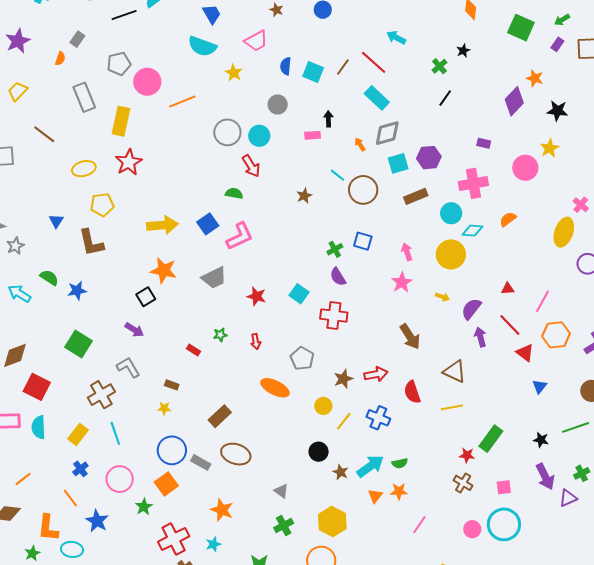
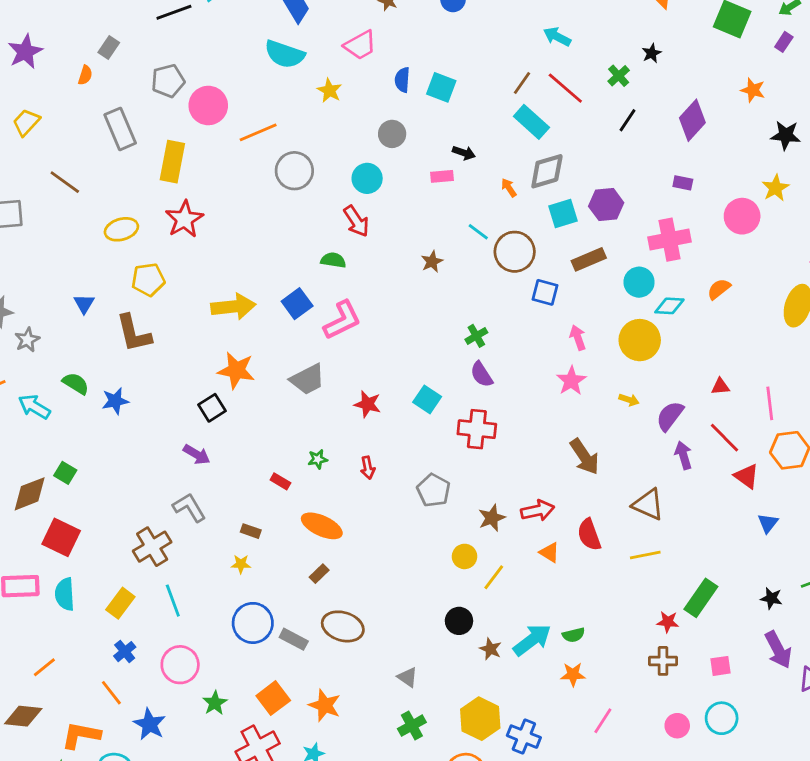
red line: (374, 62) -> (565, 88), moved
brown line: (343, 67) -> (522, 83), moved
purple diamond: (514, 101) -> (692, 120), moved
black arrow: (328, 119) -> (464, 153), turned 112
gray circle: (227, 132) -> (294, 171), moved
blue square: (363, 241) -> (545, 292), moved
pink line: (542, 301) -> (770, 403), turned -35
green square: (78, 344) -> (65, 473), moved, size x0.6
orange ellipse: (275, 388) -> (322, 526), moved
brown rectangle: (220, 416) -> (319, 574), size x0.6
blue cross: (378, 418) -> (524, 737), moved
brown cross: (463, 483) -> (663, 661), turned -30
orange square: (166, 484) -> (273, 698), moved
orange triangle: (375, 496) -> (550, 552), moved, turned -35
cyan circle: (504, 524) -> (722, 718), size x0.7
orange L-shape: (48, 528) -> (81, 735), turned 96

